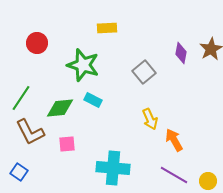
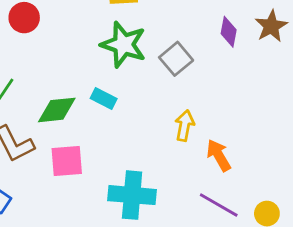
green star: (83, 65) -> (124, 45), moved
yellow arrow: (150, 119) -> (185, 125), turned -145
pink square: (67, 144) -> (67, 161), size x1.4

